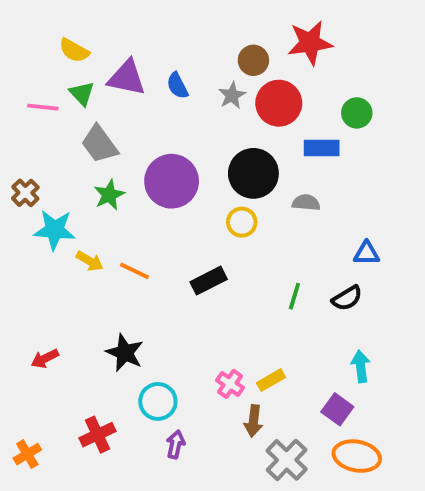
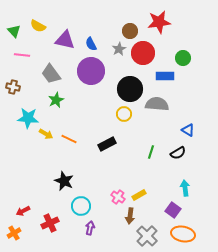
green triangle: (82, 93) -> (14, 31), moved
purple circle: (172, 181) -> (91, 71), moved
brown cross: (25, 193) -> (13, 87), moved, turned -32
gray semicircle: (306, 203) -> (157, 104), size x1.6
blue triangle: (367, 253) -> (188, 130), turned 32
red arrow: (45, 359) -> (23, 211), moved

